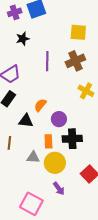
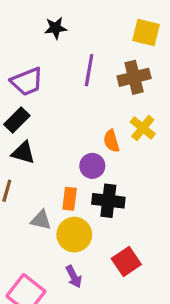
orange semicircle: (40, 105) -> (111, 141), moved, turned -64
black triangle: (26, 121) -> (23, 153), moved

